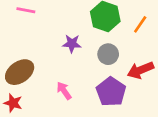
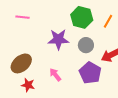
purple star: (72, 44) -> (58, 39), size x1.5
red star: (13, 103) -> (28, 85), moved

